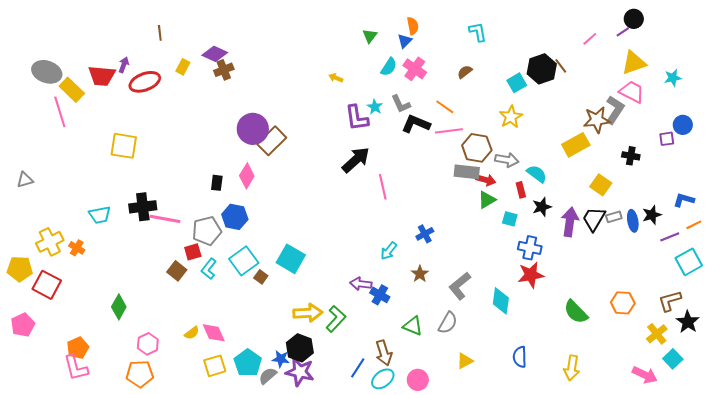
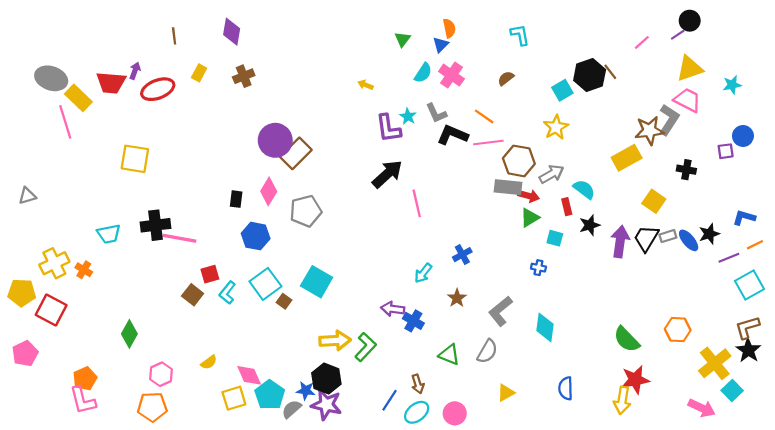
purple diamond: (215, 54) -> (232, 32), moved, turned 75
gray arrow: (507, 160) -> (552, 174), turned -40
blue ellipse: (633, 221) -> (689, 240), turned -30
gray pentagon: (207, 231) -> (306, 211), moved
blue cross: (530, 248) -> (538, 268), moved, size x0.6
red star: (531, 275) -> (635, 380), moved
brown L-shape: (670, 301) -> (747, 327), moved
pink diamond: (214, 333) -> (249, 375), moved
yellow cross: (657, 334) -> (715, 363), size x1.4
brown arrow: (384, 353) -> (418, 384), size x0.7

